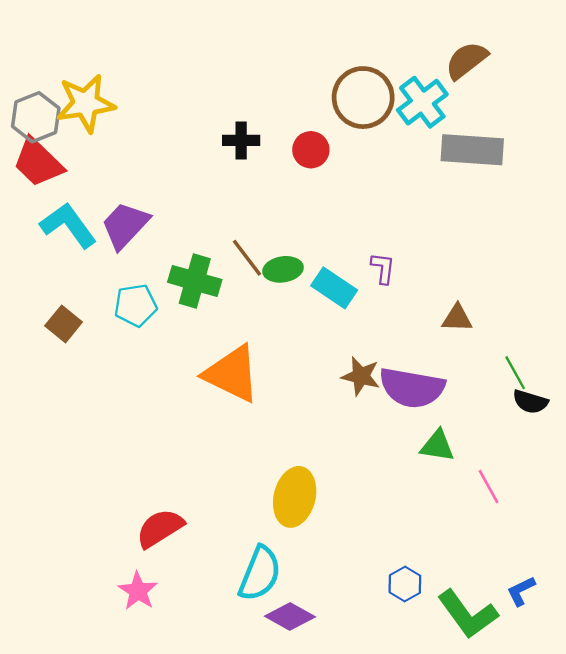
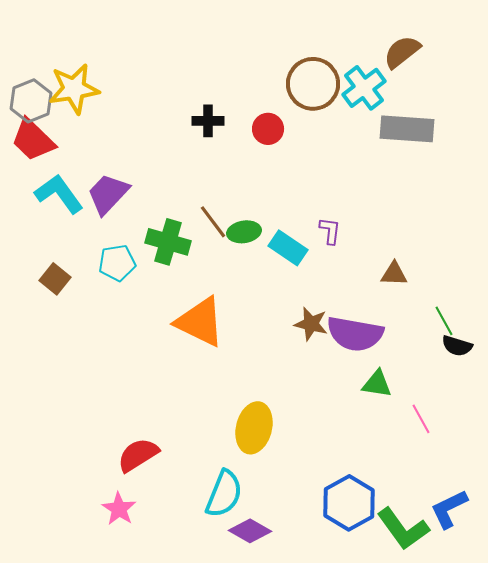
blue hexagon: (405, 584) -> (349, 503), size x1.8
blue L-shape: (521, 591) -> (449, 509), size x1.5

